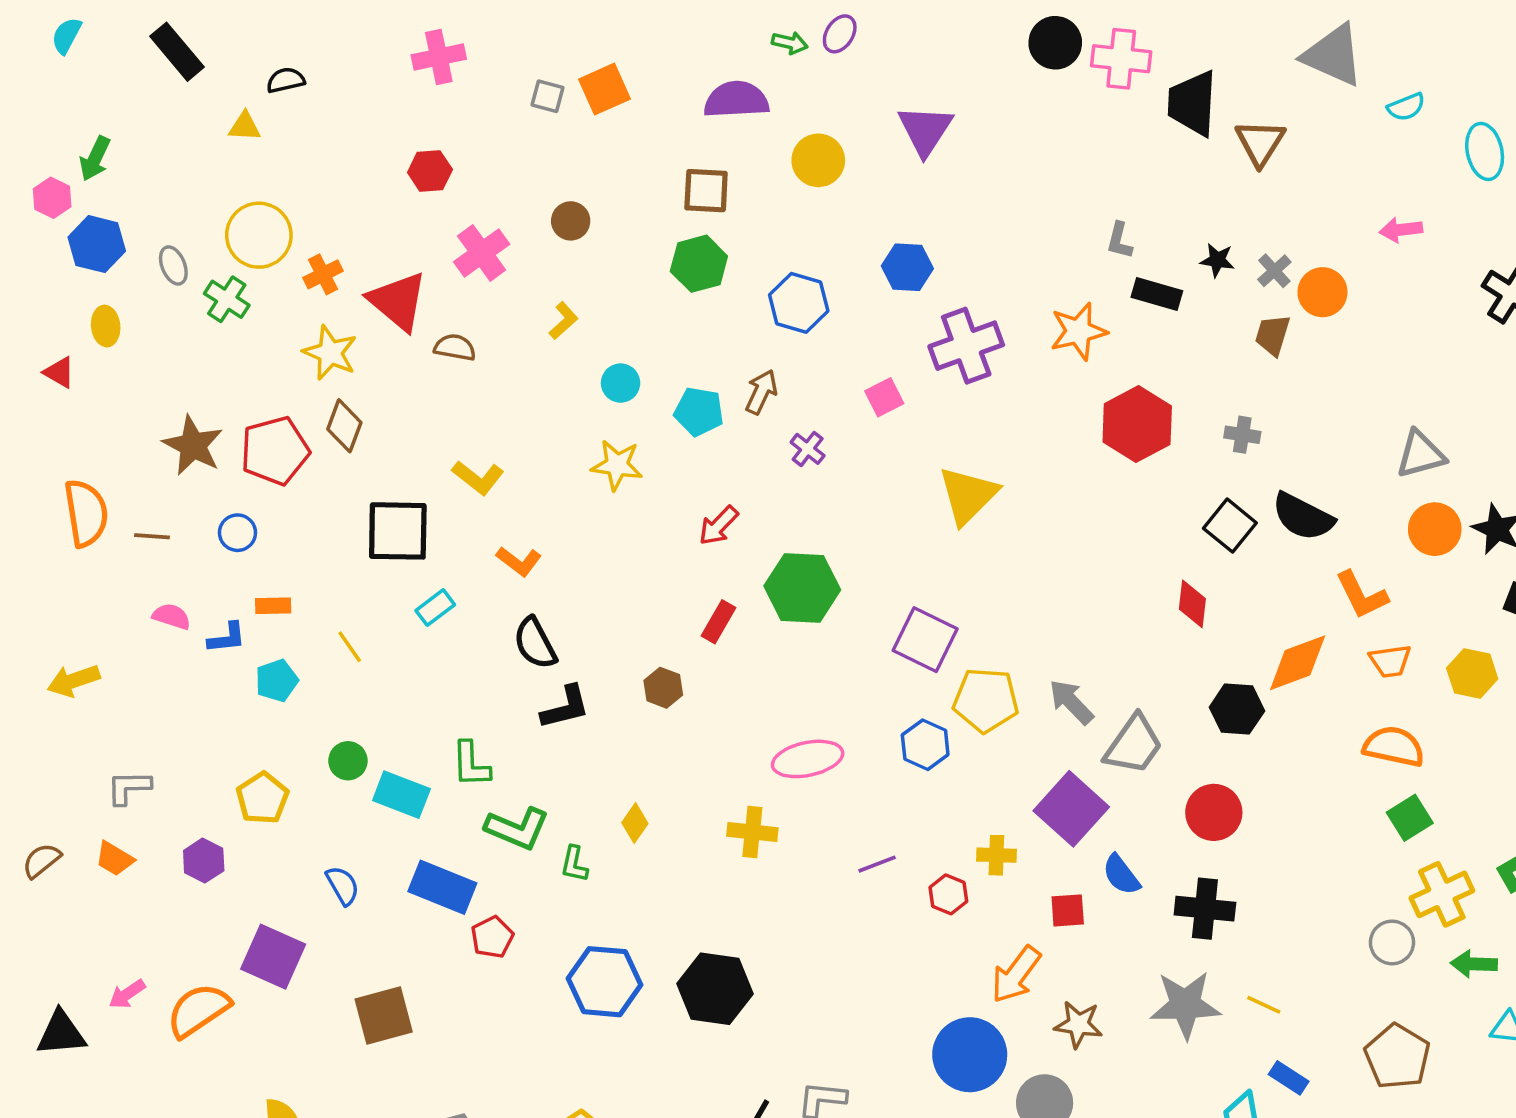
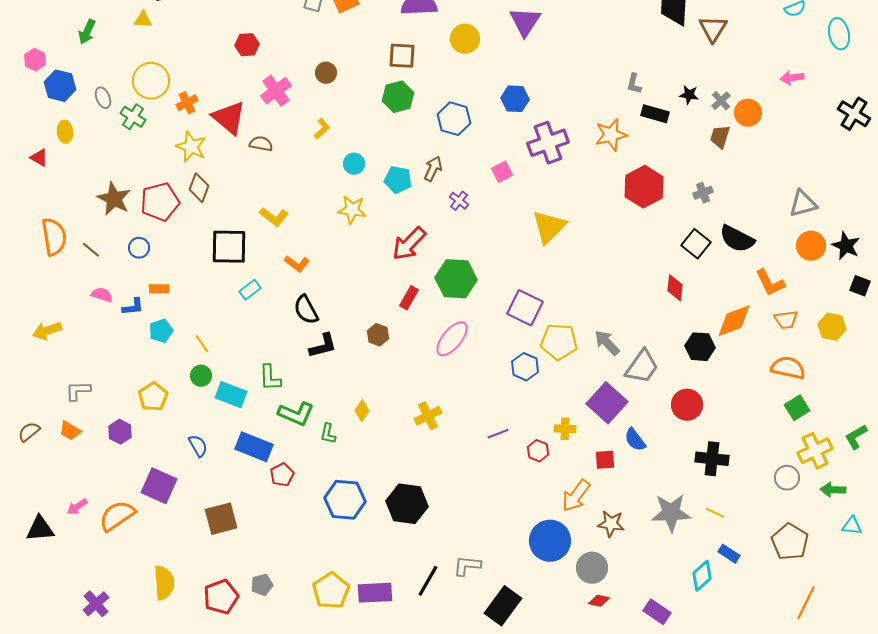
green arrow: (95, 159) -> (87, 32), moved
gray cross: (1242, 435) -> (703, 193), turned -30
red arrow: (719, 526) -> (409, 244), size x1.5
brown line: (152, 536) -> (91, 250), turned 36
yellow line: (350, 647) -> (202, 344), moved
pink ellipse: (808, 759) -> (452, 339), moved, turned -39
yellow cross: (752, 832) -> (428, 416), turned -32
black cross: (1205, 909) -> (712, 459), moved

